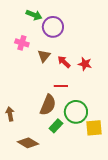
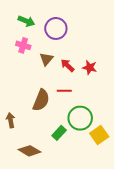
green arrow: (34, 15) -> (26, 21), moved
brown semicircle: (48, 105) -> (41, 100), moved
yellow square: (94, 128) -> (99, 135), turned -30

